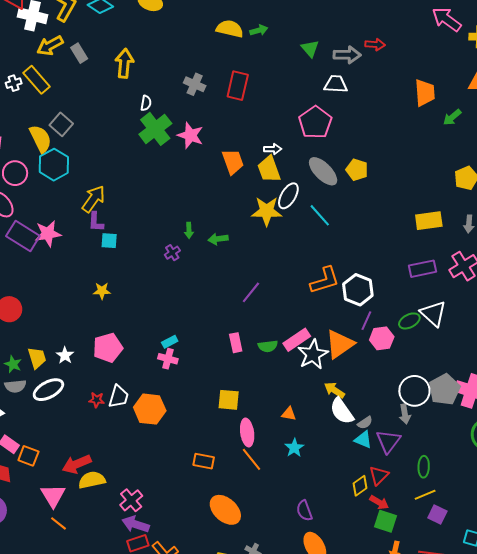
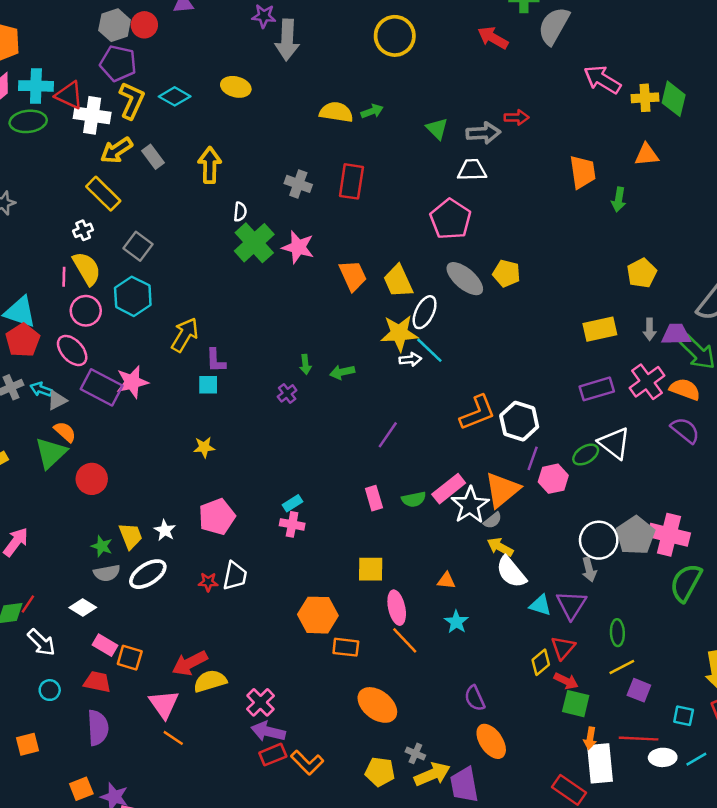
white cross: (14, 83) -> (83, 230), moved
green arrow: (452, 117) -> (619, 200), turned -36
yellow semicircle: (40, 139) -> (87, 268), moved
white arrow: (273, 149) -> (410, 359), moved
cyan line: (320, 215) -> (429, 350), moved
purple L-shape: (96, 222) -> (216, 360), moved
orange hexagon: (150, 409) -> (318, 615), moved
gray semicircle: (365, 423) -> (493, 520), moved

